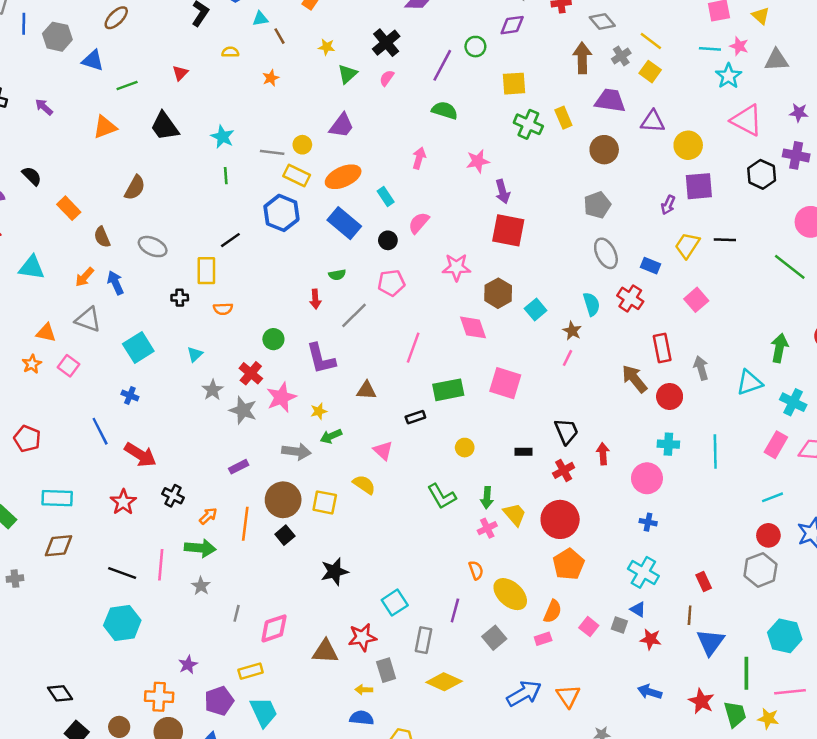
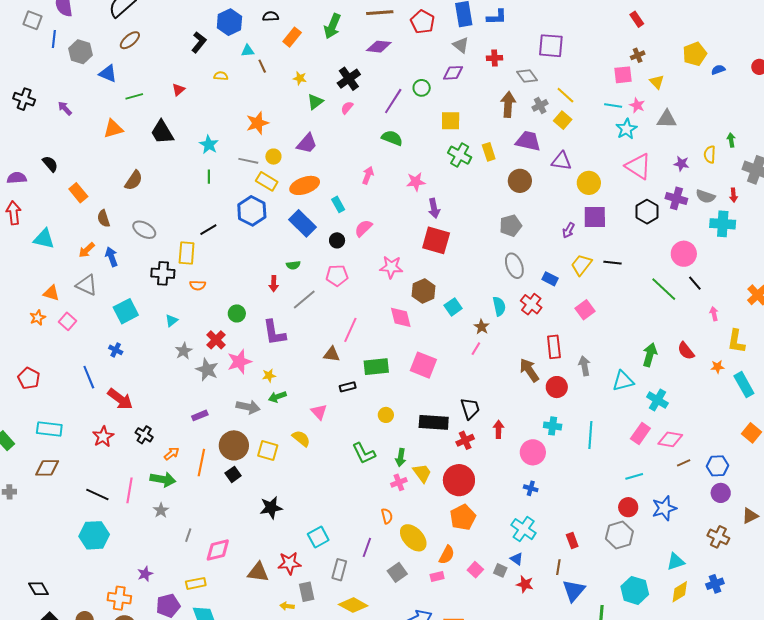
orange star: (271, 78) -> (257, 123), moved, size x1.6
black cross: (180, 298) -> (163, 273), size x1.6
brown triangle: (366, 390) -> (332, 354), moved
black rectangle: (524, 452) -> (434, 422), size x2.0

